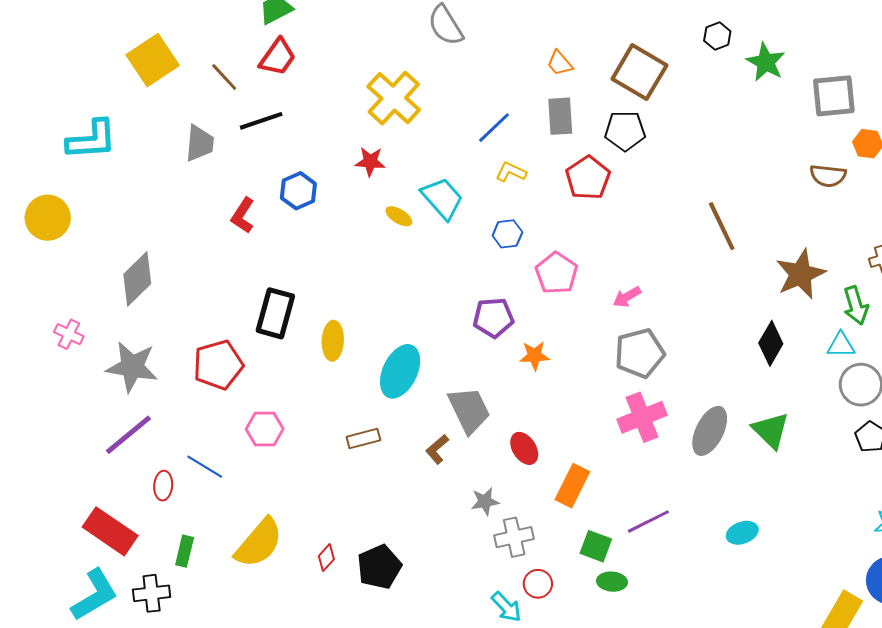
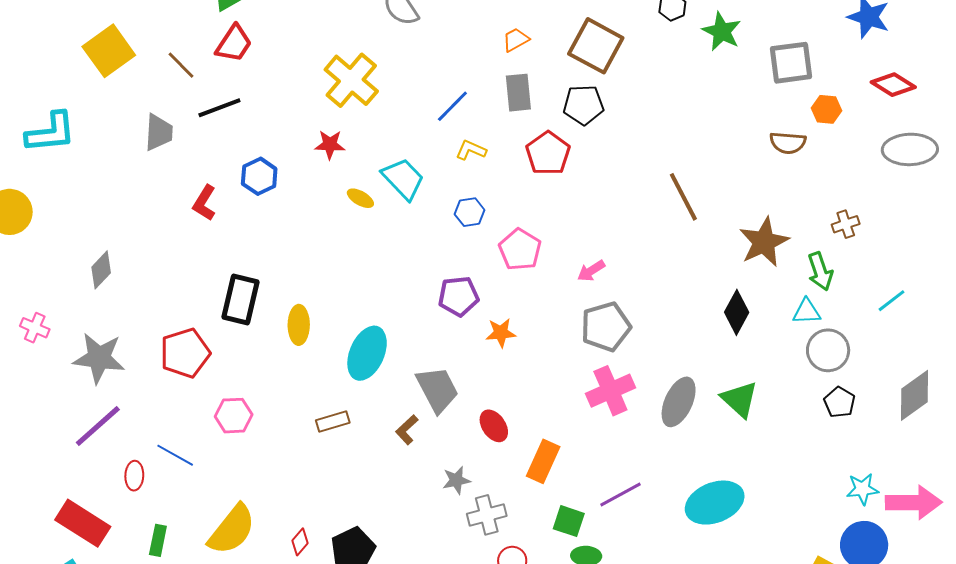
orange trapezoid: (560, 63) -> (516, 40), turned 104
gray diamond: (137, 279) -> (101, 270), size x0.7
cyan ellipse: (742, 533) -> (715, 503), size x1.8

